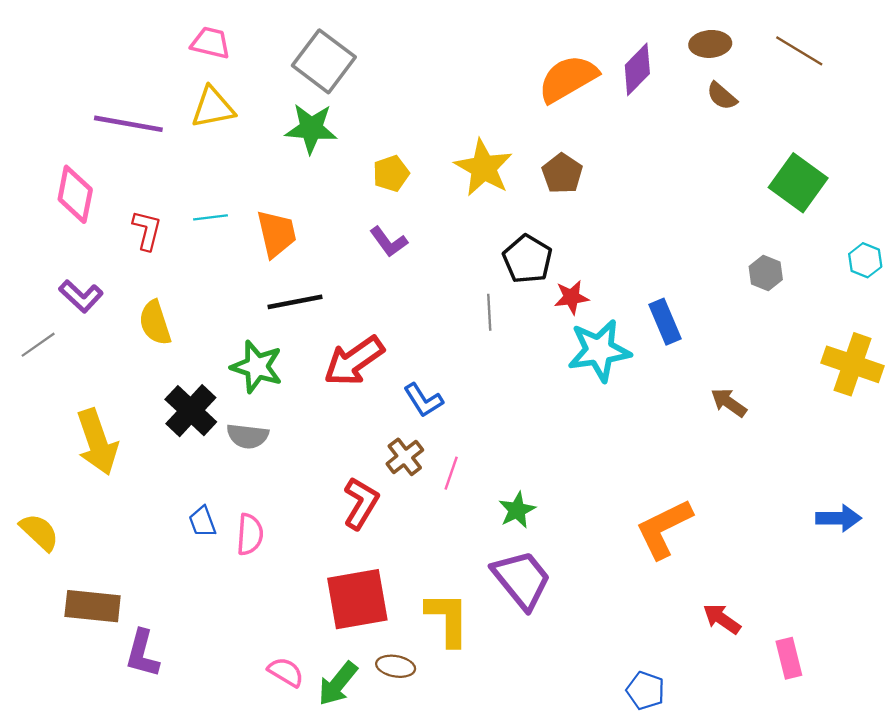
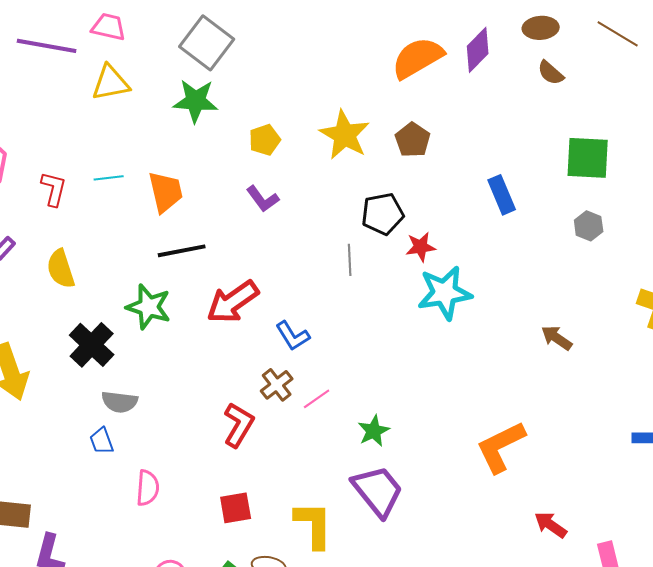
purple line: (128, 124) -> (47, 46), moved
green square: (798, 183) -> (588, 158), moved, turned -33
black pentagon: (527, 259) -> (383, 214), turned 30
blue rectangle: (665, 322) -> (502, 195), moved
gray semicircle: (248, 436) -> (120, 402), moved
pink line: (451, 473) -> (317, 399), turned 36
pink semicircle: (250, 534) -> (148, 488), moved
red square: (357, 599) -> (236, 508), size x0.6

